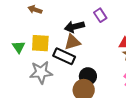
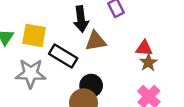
black arrow: (74, 27) -> (81, 19), turned -90
brown triangle: (72, 42) -> (96, 41), moved

